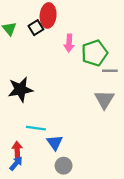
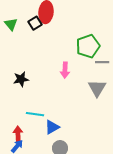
pink arrow: (69, 43) -> (65, 70), moved
black star: (20, 89) -> (21, 79), size x0.7
blue triangle: (55, 142) -> (52, 127), turned 35

